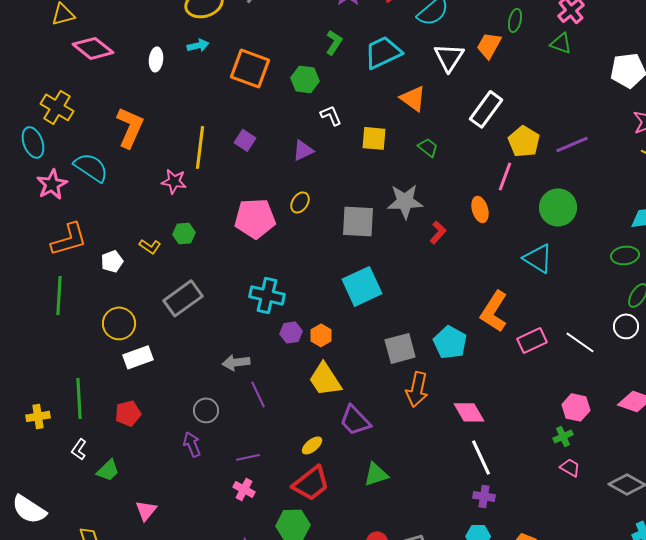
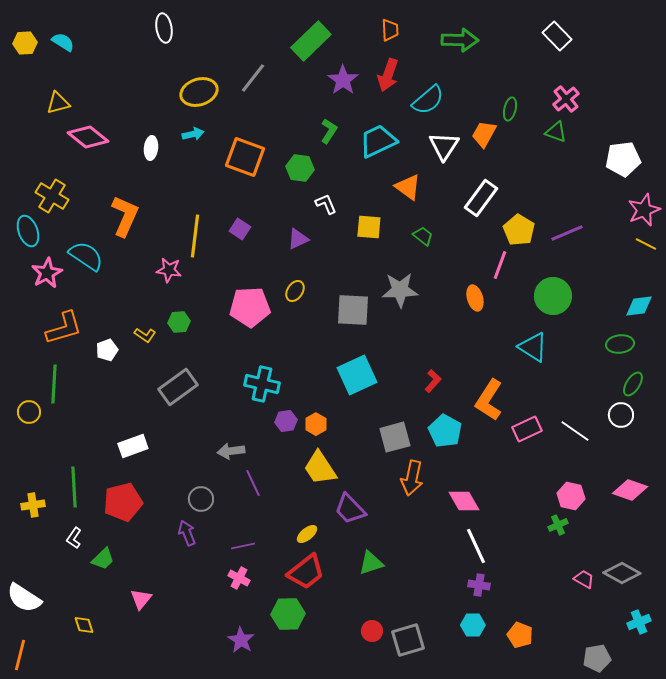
red L-shape: (438, 232) -> (433, 381), moved
yellow circle: (119, 323) -> (29, 412), moved, size x0.7
red pentagon: (128, 413) -> (123, 502), size x1.5
pink trapezoid: (570, 467) -> (584, 579), moved

